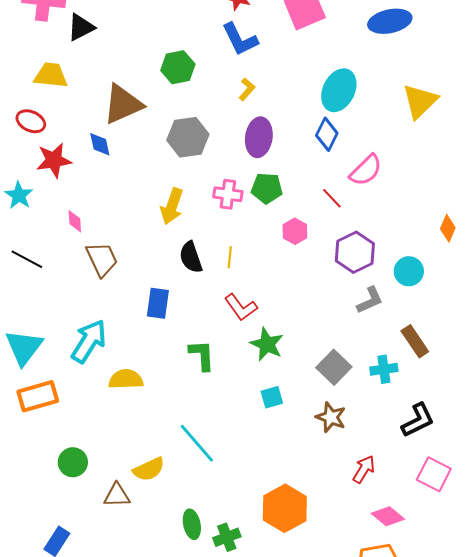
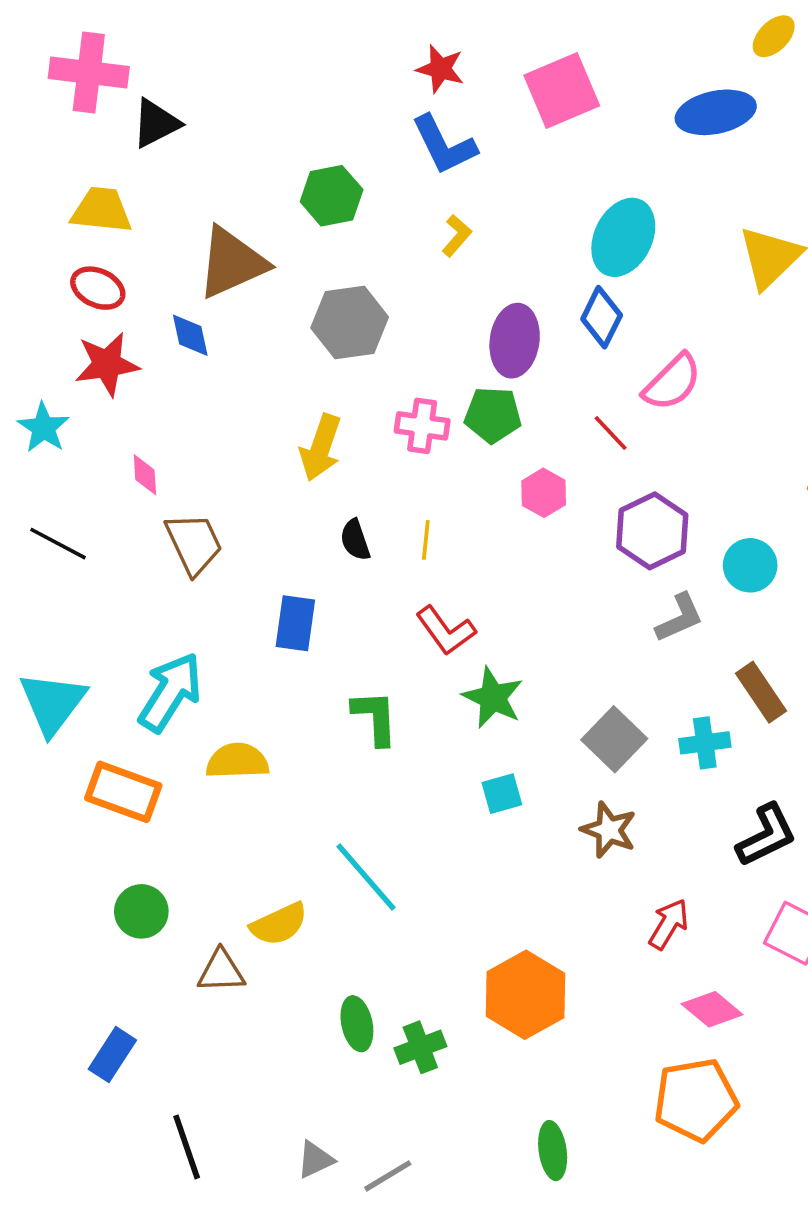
red ellipse: (31, 121) -> (98, 288), moved
purple ellipse: (259, 137) -> (515, 341), moved
black semicircle: (191, 257) -> (355, 540), size x0.7
orange rectangle: (38, 396) -> (123, 792), moved, turned 36

